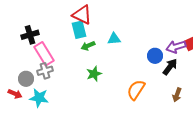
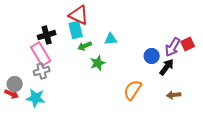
black cross: (30, 35) -> (47, 35), moved
purple arrow: (176, 47) -> (173, 47), turned -42
green star: (94, 74) -> (98, 63), moved
gray circle: (26, 79) -> (15, 84), moved
brown arrow: (177, 95) -> (174, 95), turned 64

